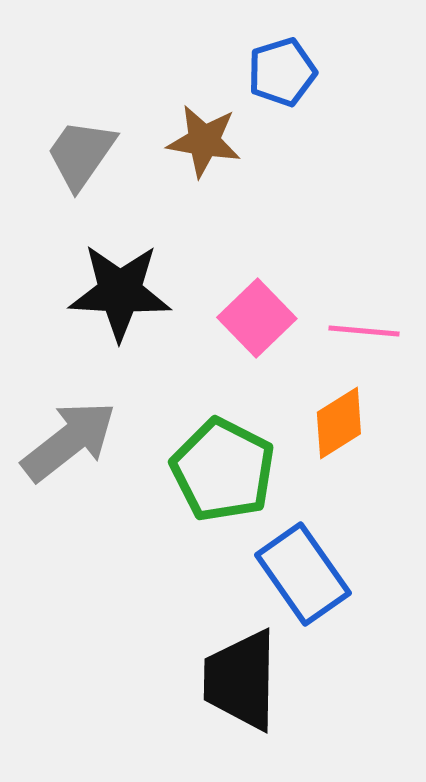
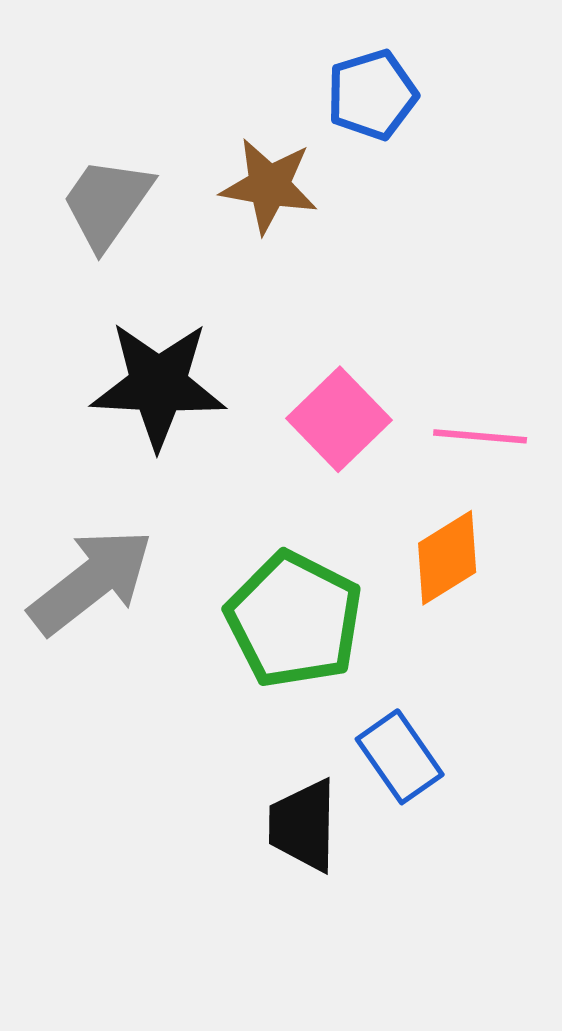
blue rectangle: (303, 574) -> (400, 757), size x0.7
black trapezoid: (241, 680) -> (303, 825), moved, size x0.7

